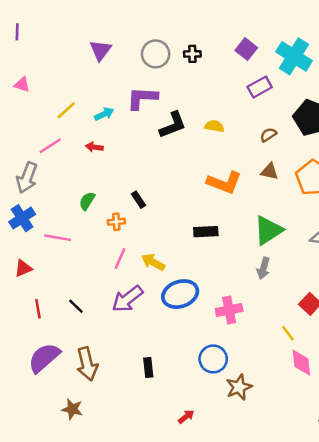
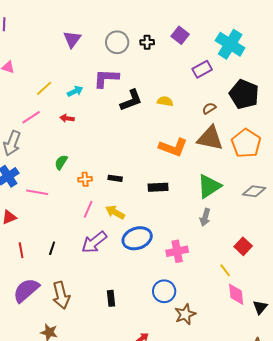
purple square: (246, 49) -> (180, 35), moved
brown triangle: (270, 172) -> (210, 138), size x1.8
black rectangle: (138, 200) -> (115, 178), moved, turned -48
black line: (76, 306) -> (52, 248), turned 64

